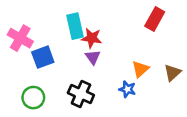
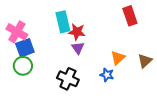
red rectangle: (155, 19) -> (130, 16), turned -48
blue square: (43, 57) -> (25, 48), moved
green circle: (33, 98) -> (23, 66), moved

